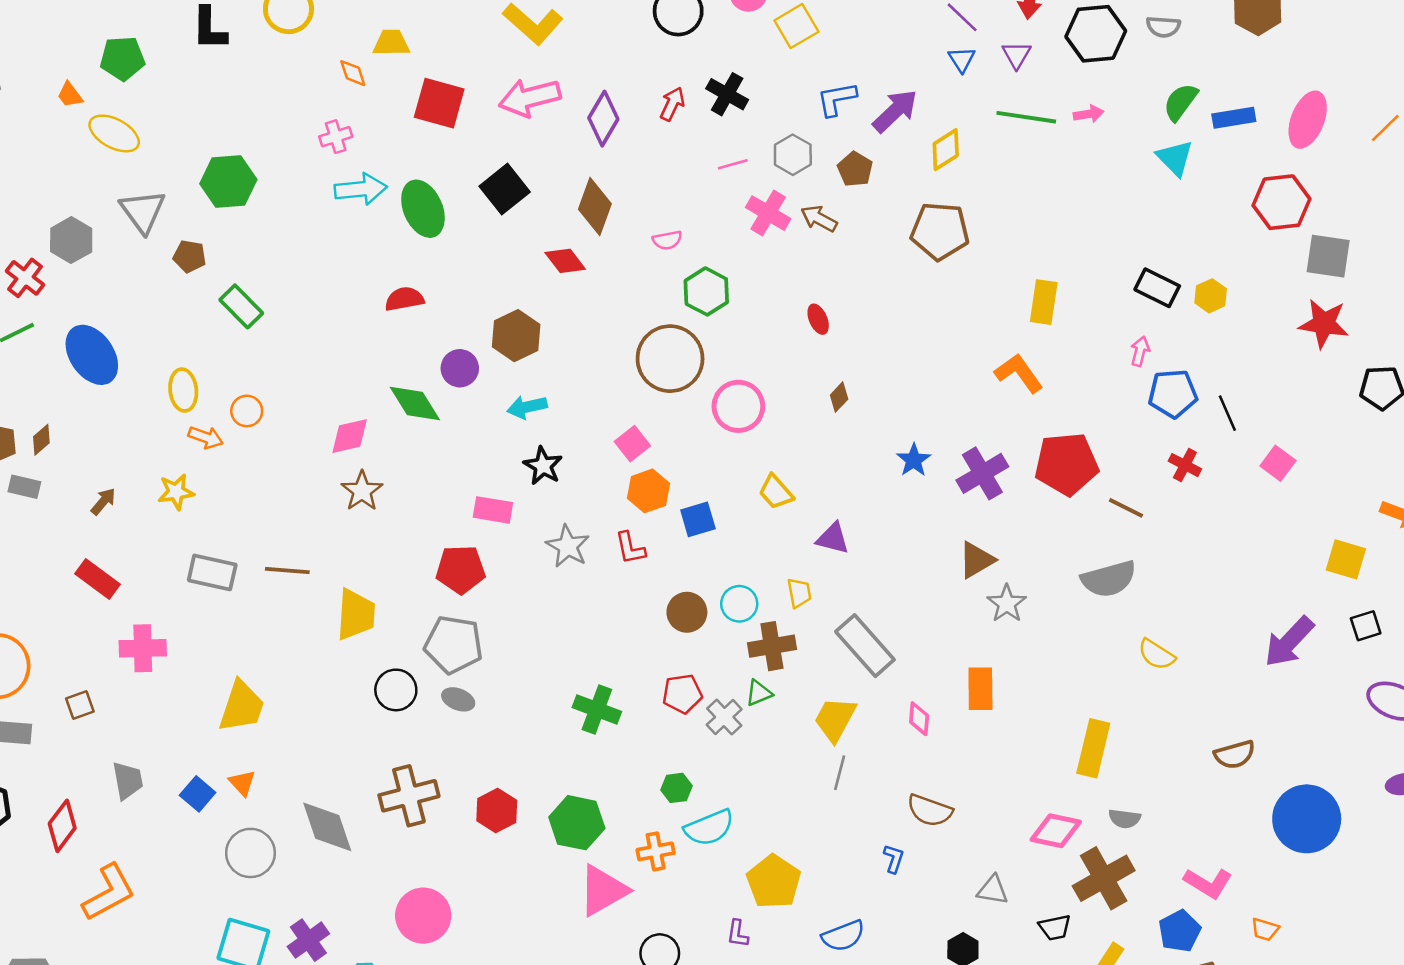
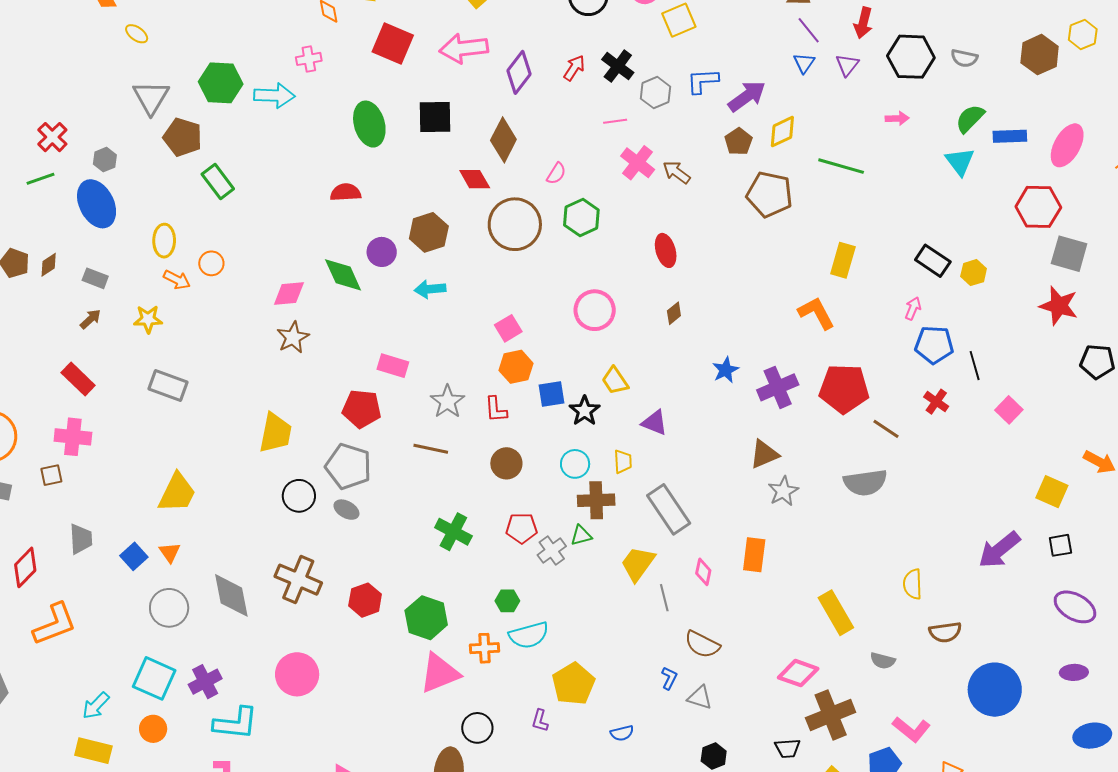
green line: (1026, 117) -> (841, 166), moved
yellow ellipse: (114, 133) -> (137, 34), size x0.6
gray hexagon: (793, 155) -> (656, 93), moved
brown pentagon: (855, 169) -> (738, 142), moved
cyan arrow: (361, 189) -> (274, 96), moved
black square: (505, 189) -> (435, 117), turned 30
gray hexagon: (71, 240) -> (105, 160), moved, size x0.7
pink semicircle: (667, 240) -> (556, 174), turned -55
brown pentagon: (189, 256) -> (183, 137), size x1.5
red ellipse: (818, 319) -> (666, 250), size x1.4
brown circle: (670, 359) -> (515, 224), moved
black star: (543, 466) -> (585, 411), moved
gray rectangle: (24, 487) -> (95, 278), moved
brown line: (287, 571) -> (431, 449), moved
brown circle: (687, 612) -> (506, 463), moved
pink cross: (143, 648) -> (73, 437), moved
yellow semicircle: (1157, 655) -> (913, 584), moved, turned 48
yellow rectangle: (1093, 748) -> (836, 613), turned -51
gray line: (840, 773) -> (664, 598), moved, turned -36
brown cross: (409, 796) -> (298, 580), turned 30
gray semicircle: (1125, 819) -> (883, 661), moved
gray triangle: (993, 890) -> (700, 698), moved
blue semicircle: (843, 936) -> (622, 733), size x0.7

